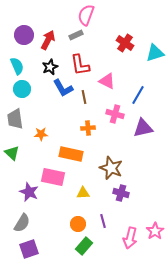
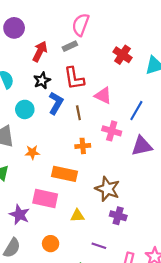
purple circle: (24, 35) -> (14, 28), moved
blue L-shape: (63, 88) -> (56, 103), turned -120
cyan circle: (22, 89) -> (25, 109), moved
purple line: (103, 221) -> (99, 246), turned -56
orange circle: (78, 224) -> (51, 244), moved

